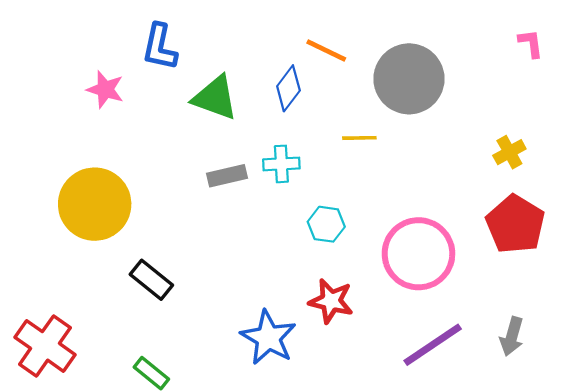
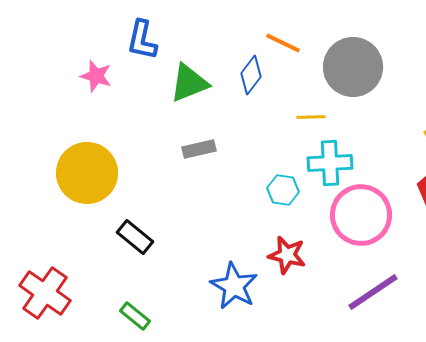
green triangle: (215, 98) -> (189, 83), turned -42
cyan cross: (281, 164) -> (330, 163), moved, size x1.4

